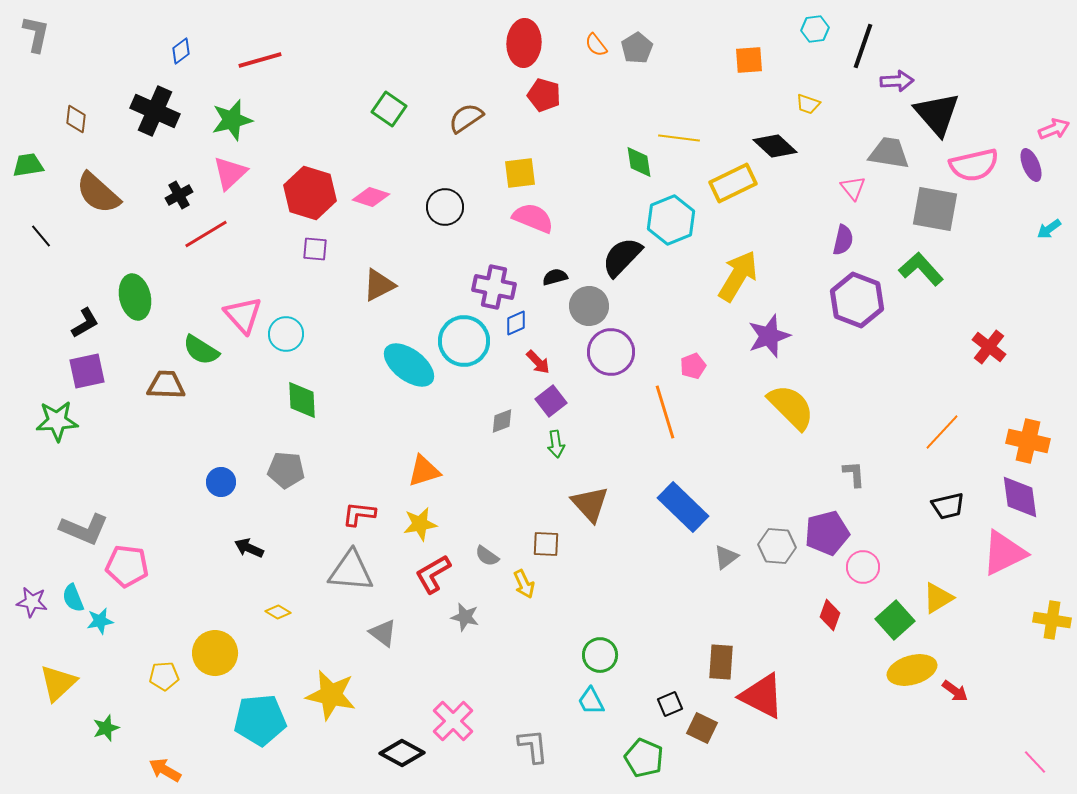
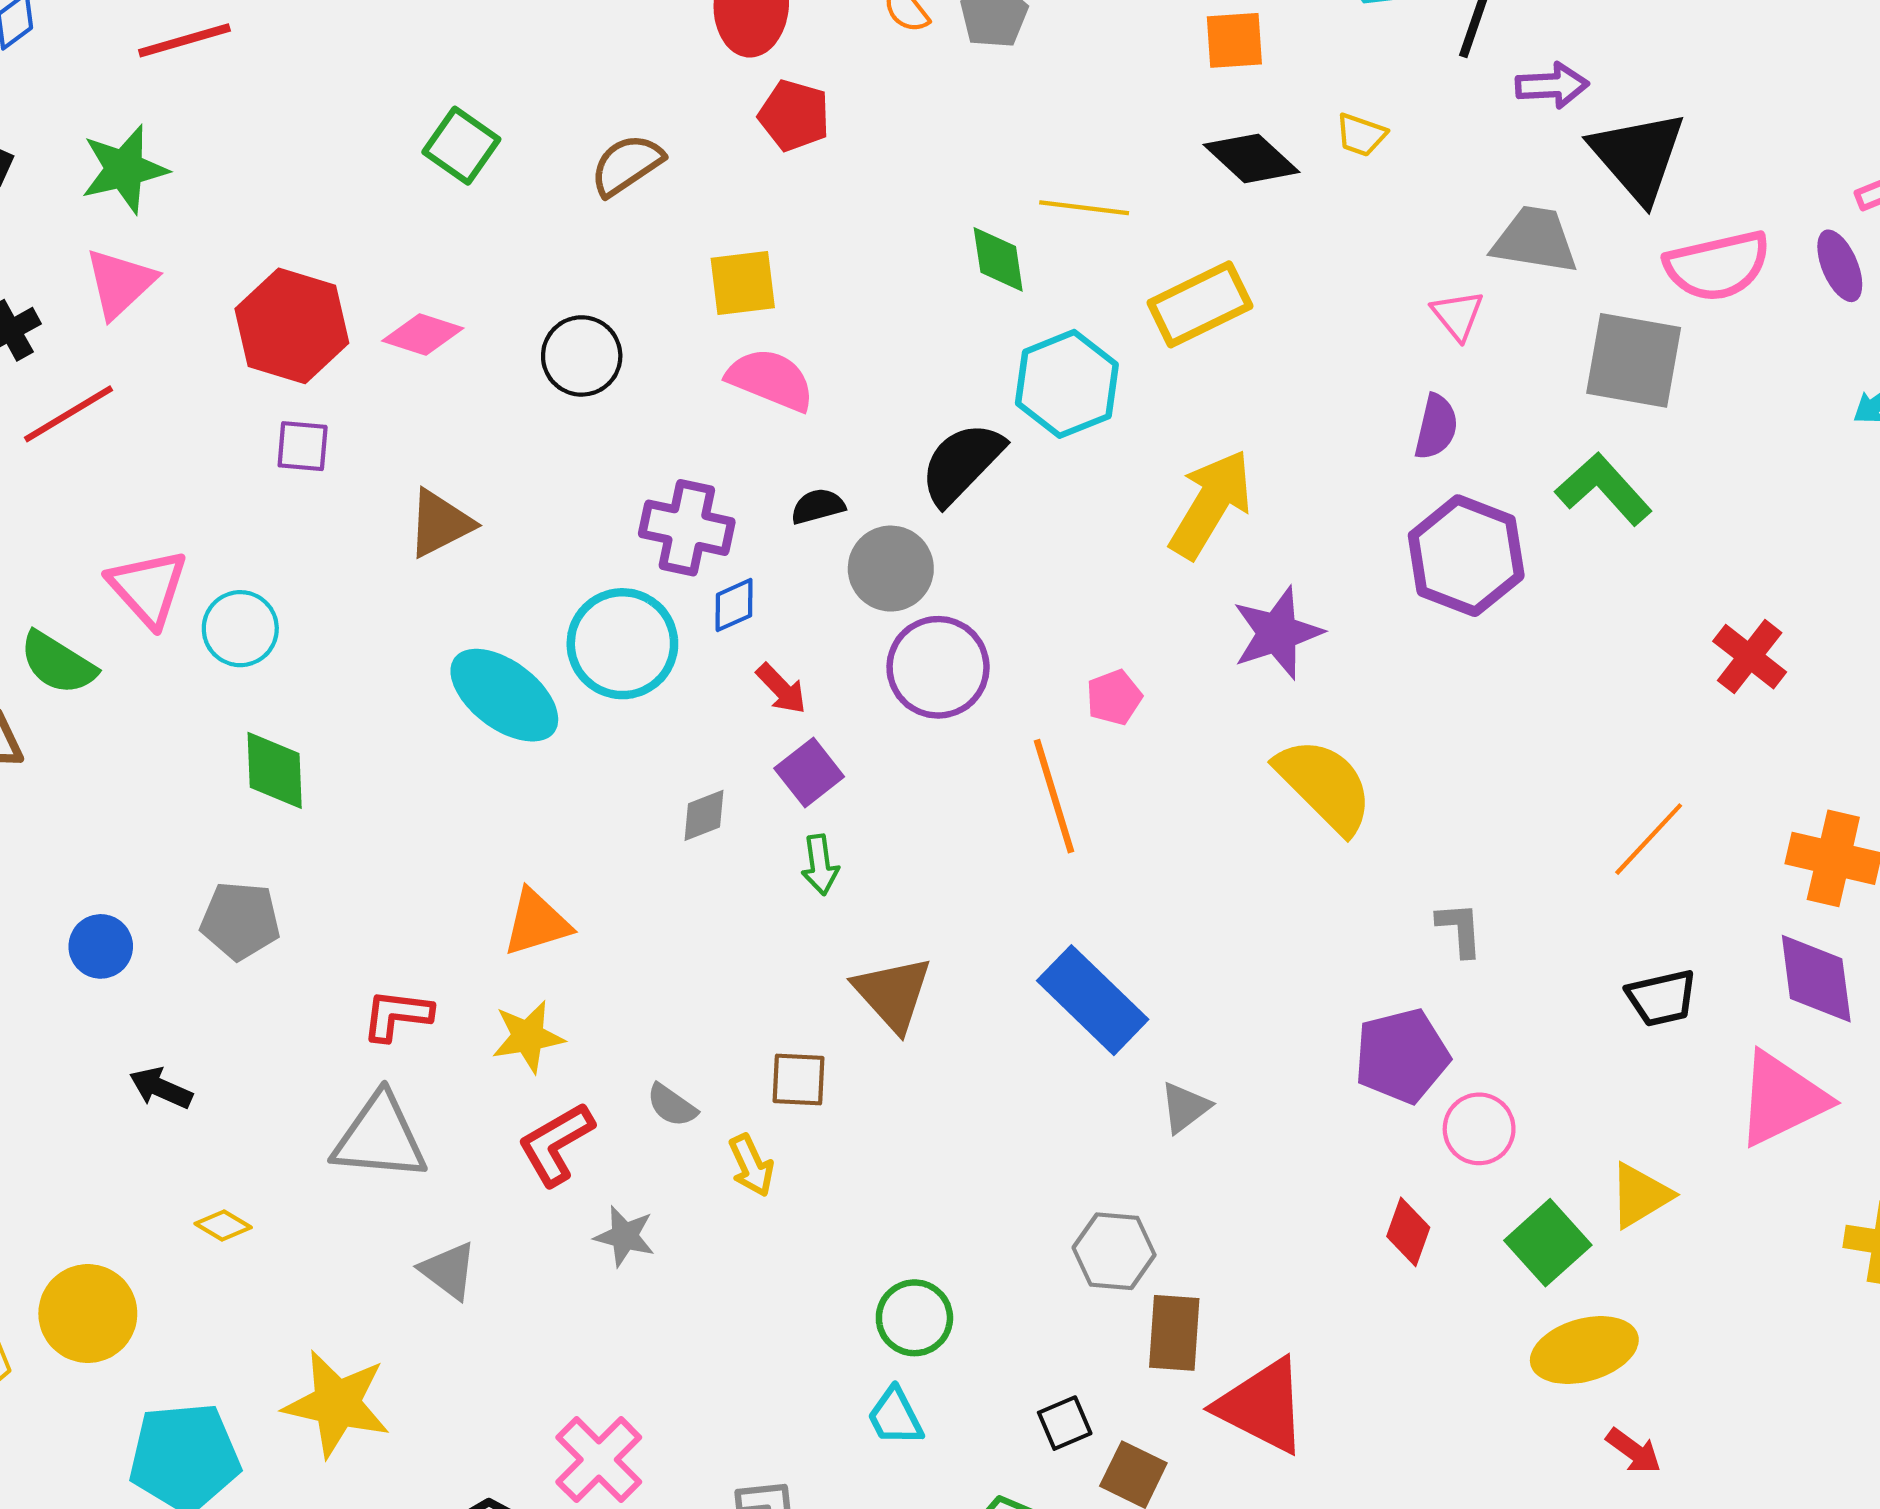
black diamond: (775, 146) -> (1252, 158), moved
gray hexagon: (777, 546) -> (1114, 1251), moved
red arrow: (955, 691) -> (1634, 1451), moved

